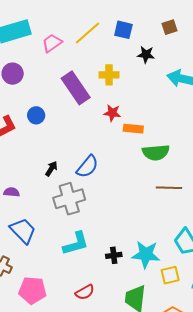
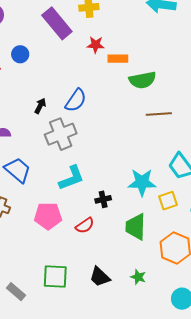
black cross: (114, 255) -> (103, 199), moved
pink pentagon: (32, 290) -> (48, 216), moved

